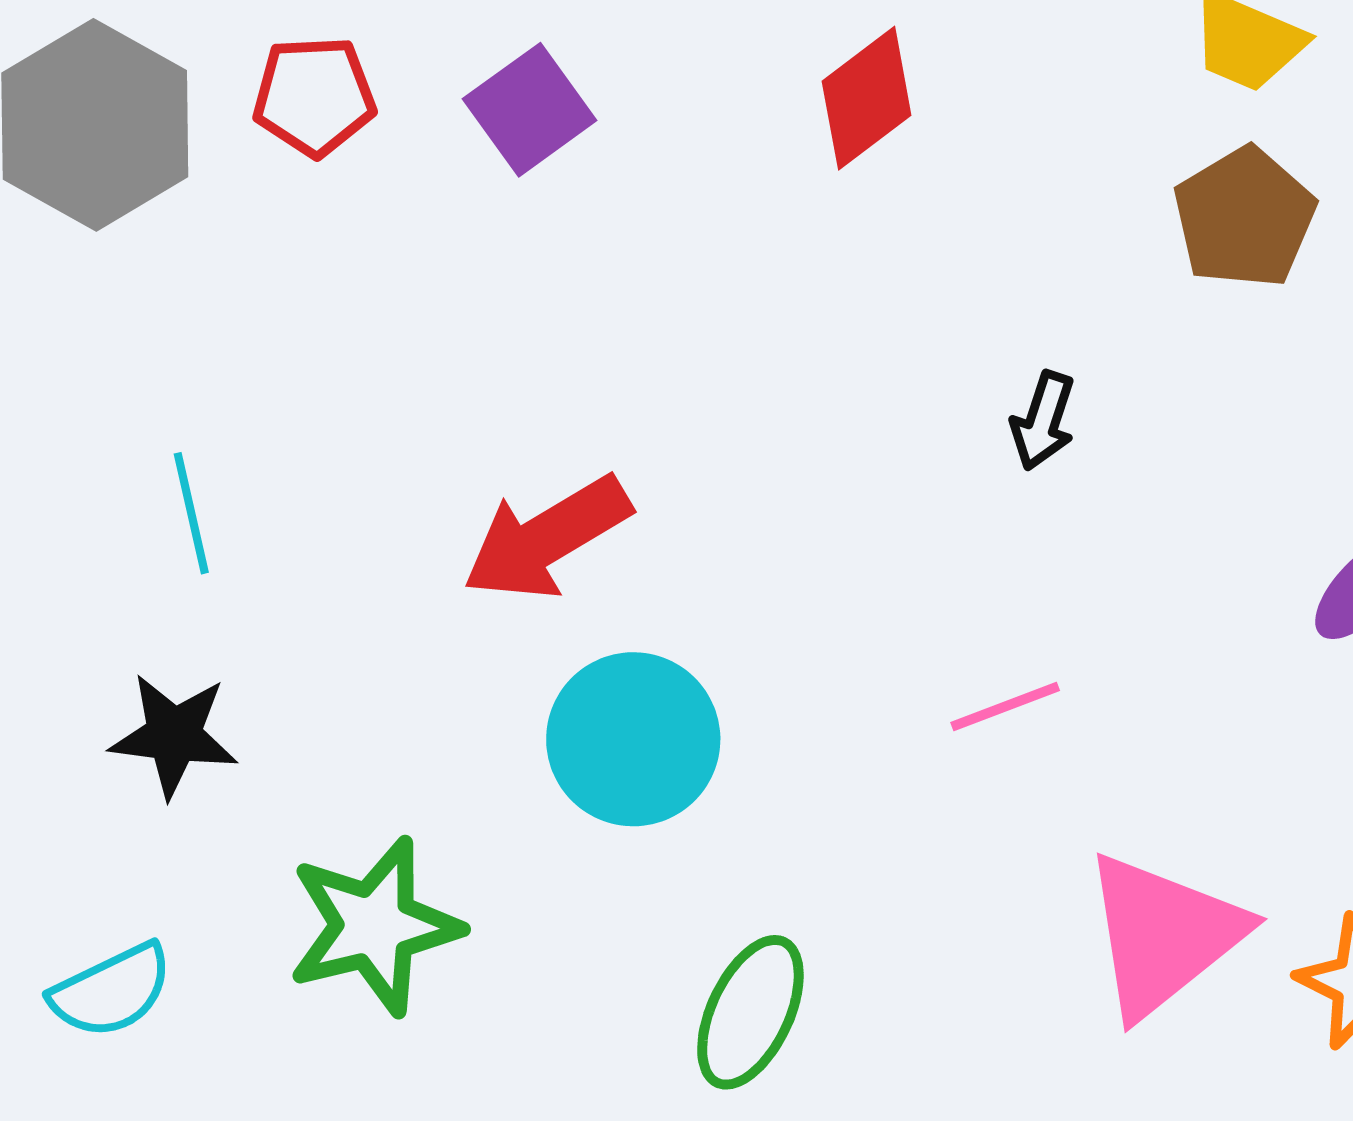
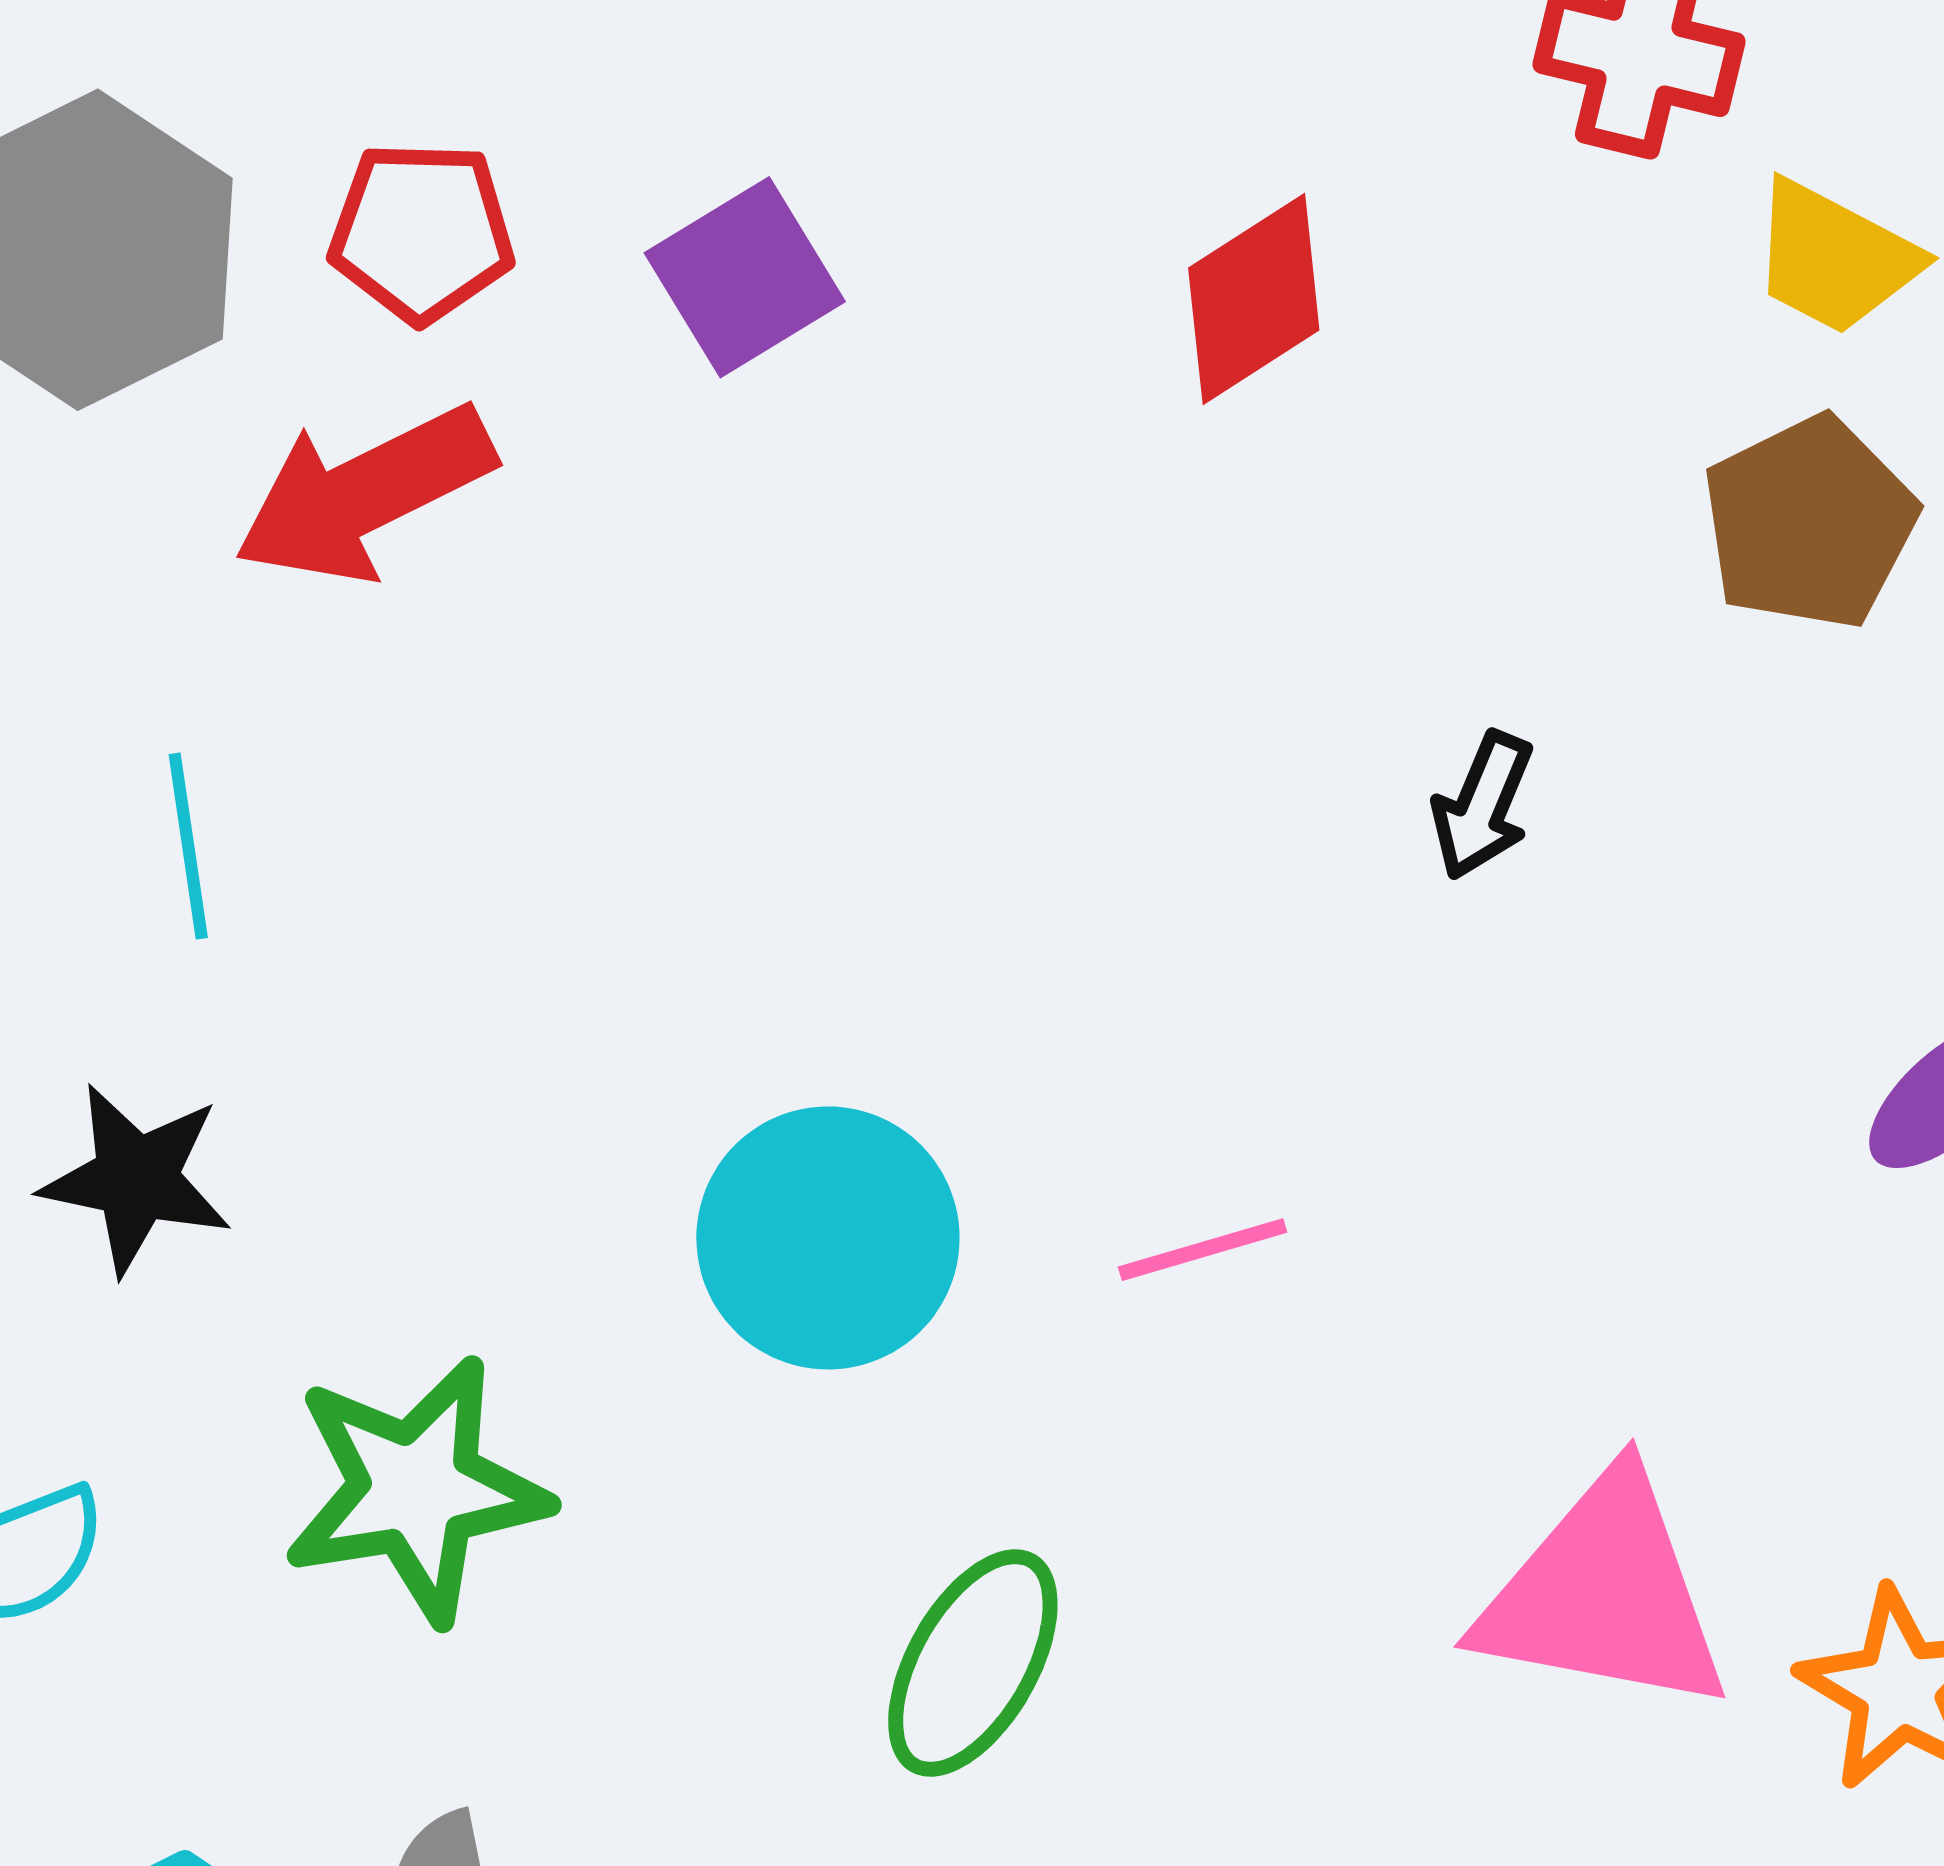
red arrow: (547, 538) -> (364, 494), moved
pink line: (1005, 706) -> (1203, 1250), moved
pink triangle: (1163, 935) -> (1604, 1594), turned 45

